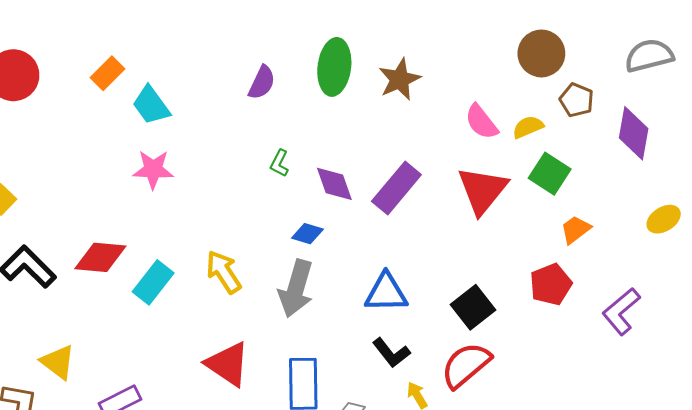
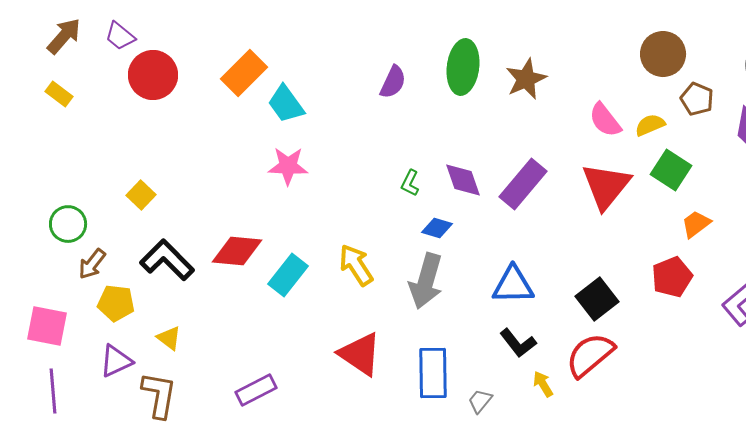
orange rectangle: (108, 73) -> (244, 73), size x1.4
green L-shape: (279, 163) -> (410, 183), moved
yellow triangle: (58, 362) -> (169, 338), moved, size x0.7

